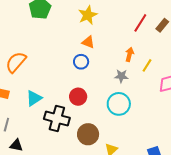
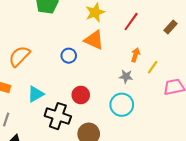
red line: (140, 23) -> (131, 22), moved
orange triangle: (88, 42) -> (94, 40), size x1.5
blue circle: (81, 62) -> (69, 56), moved

